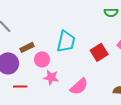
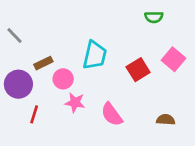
red line: (20, 86) -> (34, 114), turned -72
pink semicircle: (79, 86) -> (112, 114), turned 96

